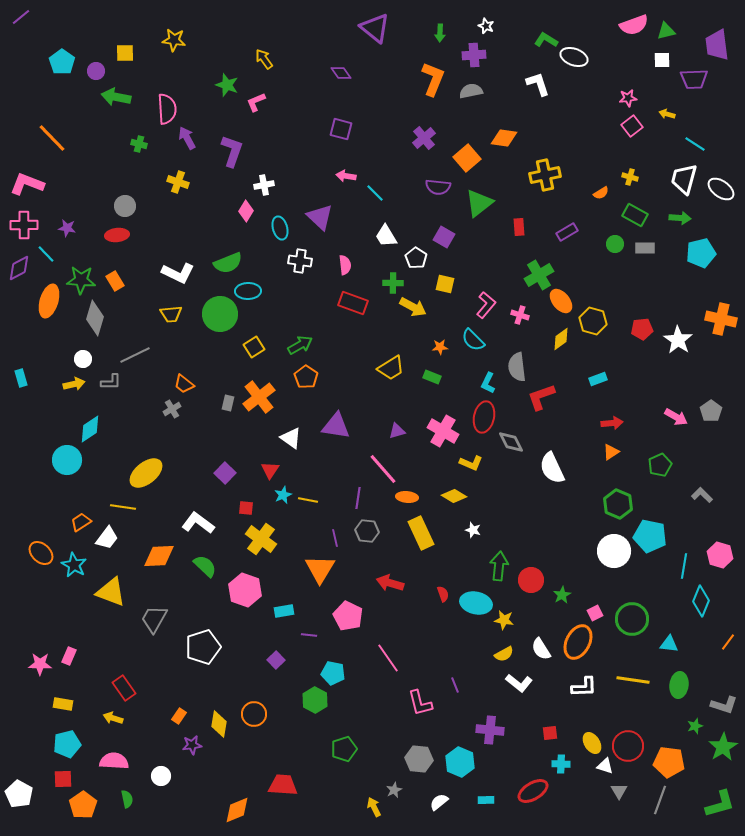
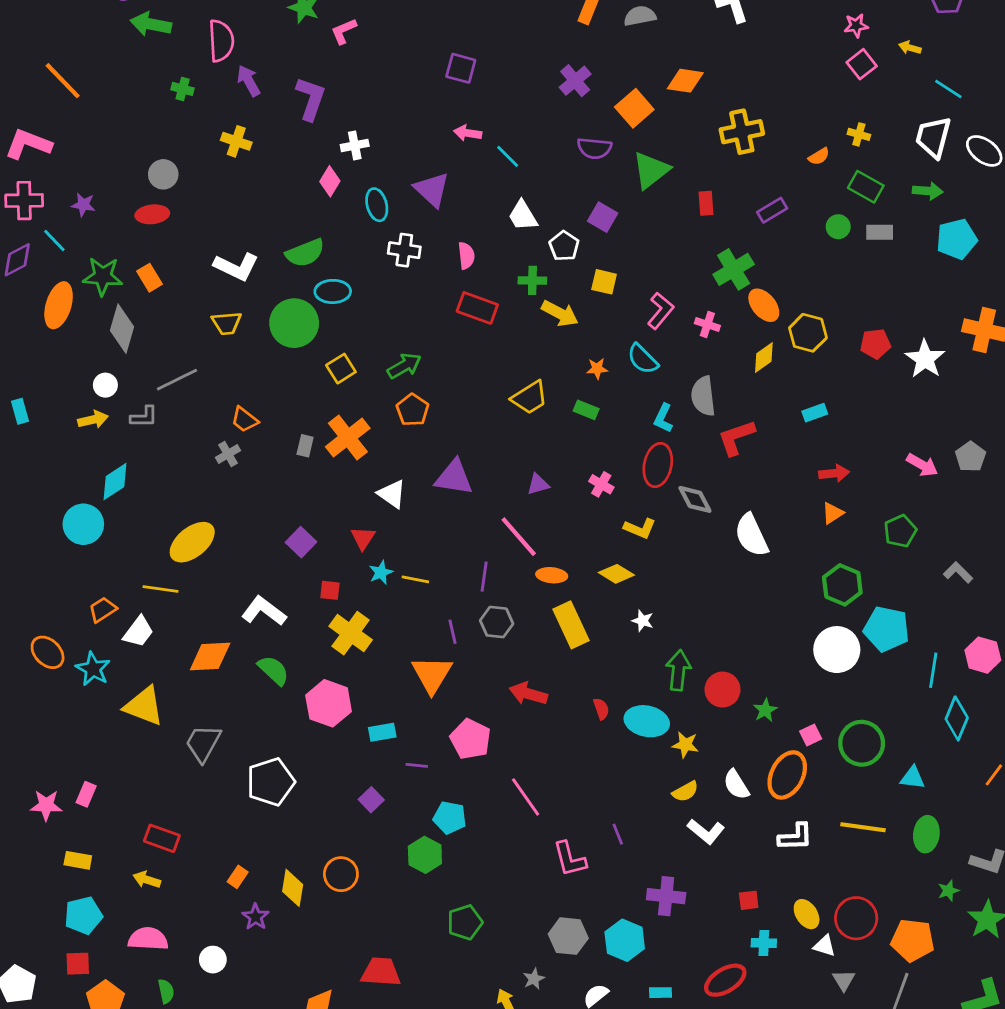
pink cross: (443, 431) -> (601, 484), size x0.6
red rectangle: (124, 688) -> (162, 838), turned -35
purple star: (192, 745) -> (256, 917), turned -30

